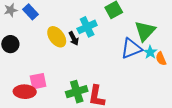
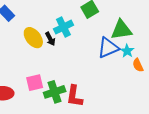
green triangle: (145, 31) -> (121, 30), turned 40
orange semicircle: (161, 59) -> (138, 65), moved
pink square: (38, 81) -> (35, 83), moved

